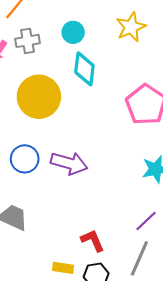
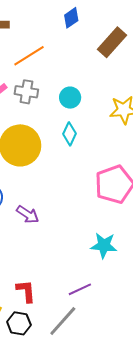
cyan diamond: (84, 69) -> (70, 134), size x0.7
purple arrow: (69, 163) -> (28, 214), size x0.7

